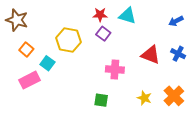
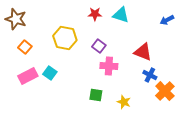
purple square: (103, 34) -> (99, 46), moved
blue cross: (178, 54) -> (150, 75), moved
cyan square: (47, 63) -> (50, 73), moved
yellow star: (144, 98) -> (124, 102), moved

